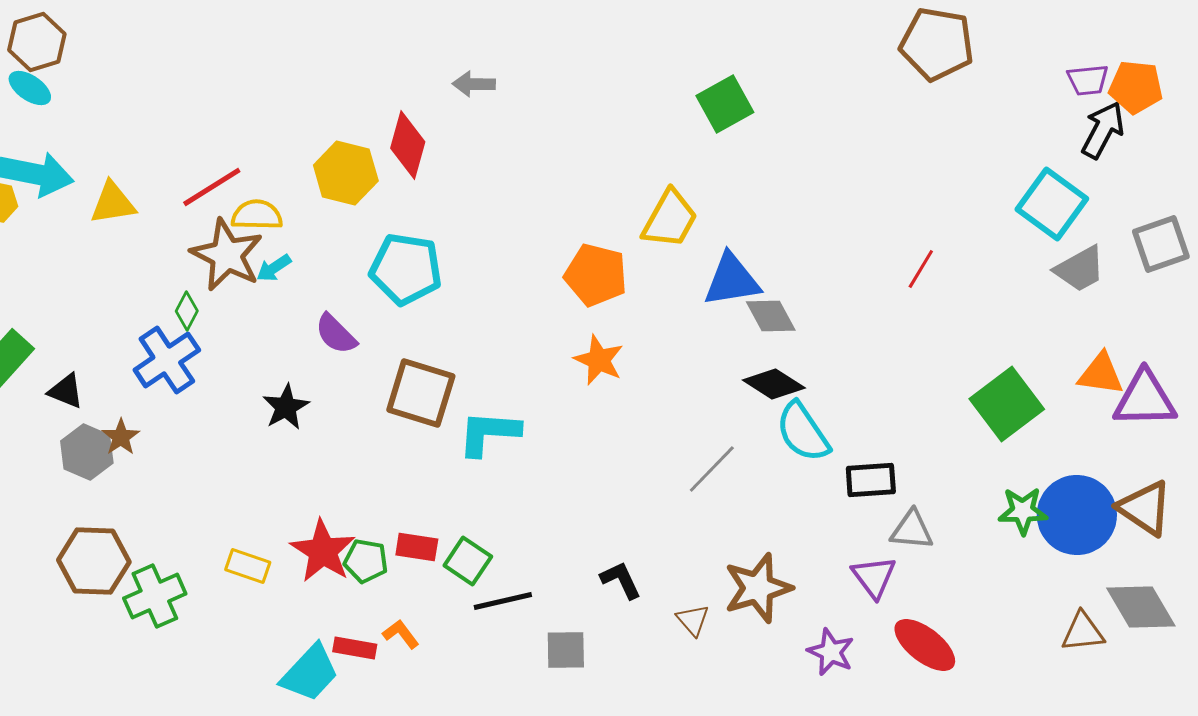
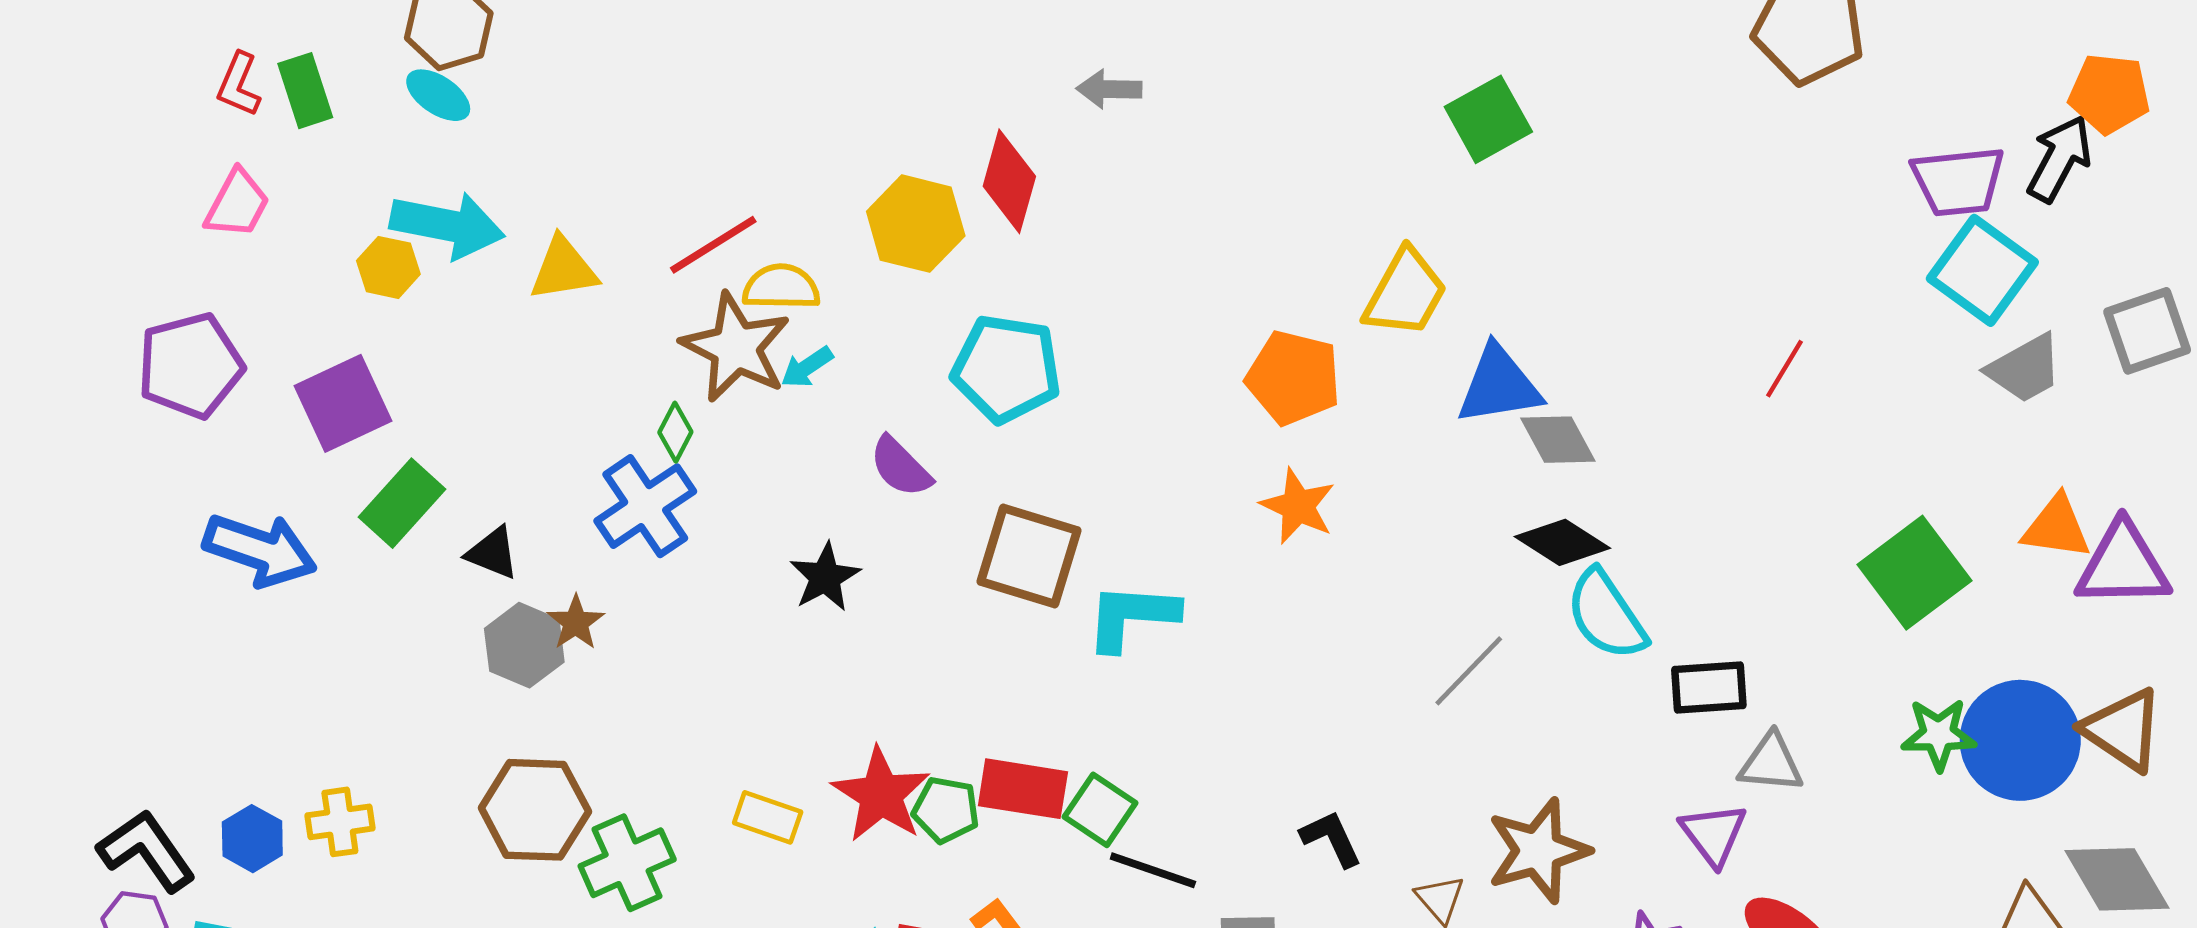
purple trapezoid: (1088, 80) -> (1958, 181), moved, size x1.5
red rectangle: (417, 547) -> (1023, 789), size x1.4
black line: (503, 601) -> (1153, 870), turned 32

